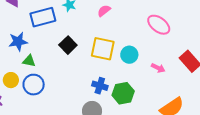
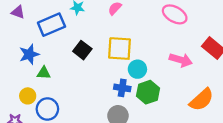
cyan circle: (129, 55) -> (137, 69), moved
pink arrow: (158, 68) -> (181, 60), size x1.5
blue circle: (34, 85) -> (47, 109), moved

